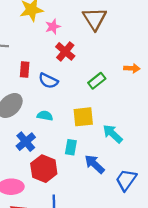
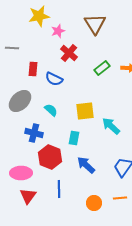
green rectangle: (97, 81) -> (102, 68), moved
cyan semicircle: (45, 116) -> (51, 110), turned 32
blue cross: (26, 142) -> (34, 133), turned -36
blue arrow: (95, 164) -> (86, 165), moved

